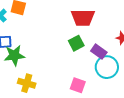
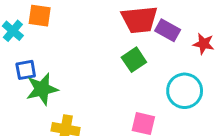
purple rectangle: (99, 52) -> (168, 30), moved

